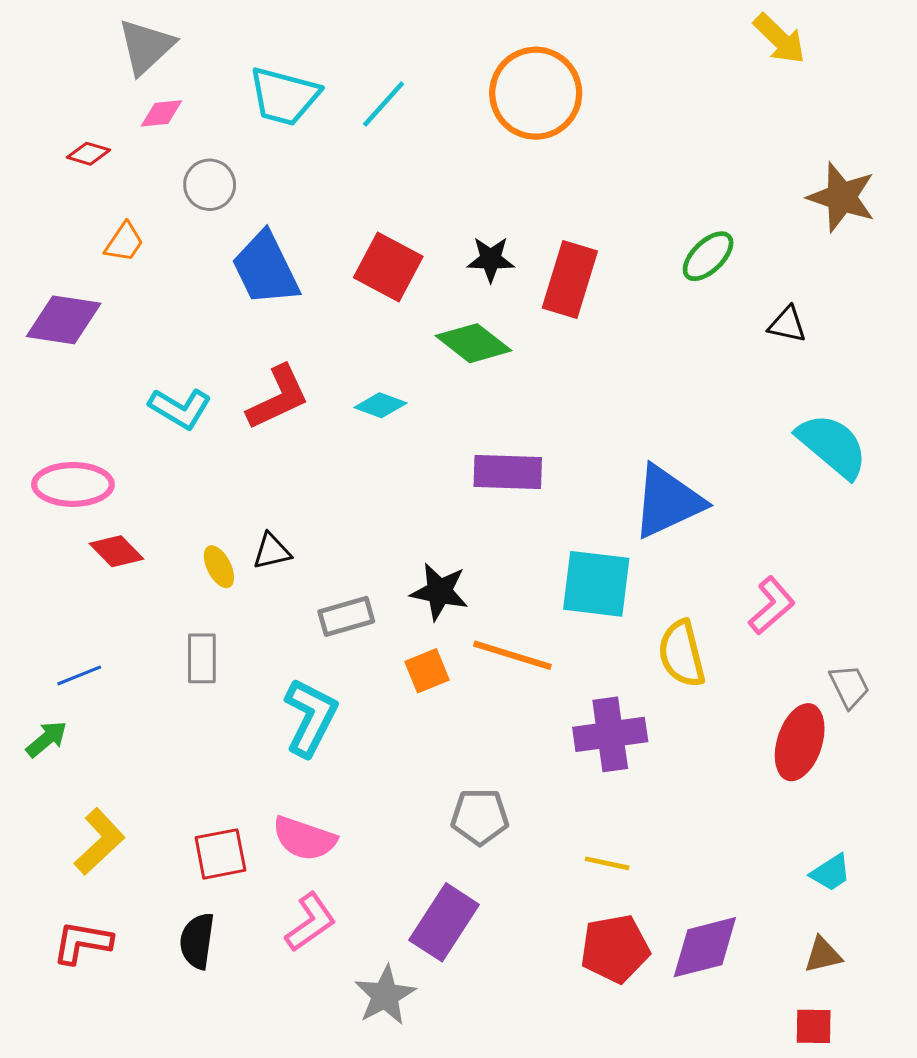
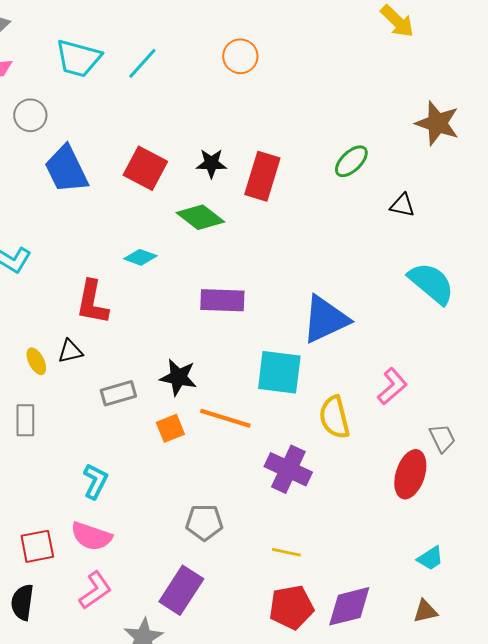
orange circle: (536, 93) -> (240, 56), size x0.6
red L-shape: (278, 397) -> (92, 302), moved, turned 126
cyan L-shape: (311, 717) -> (95, 481), moved, size x0.7
purple cross: (610, 734) -> (288, 469), turned 33

